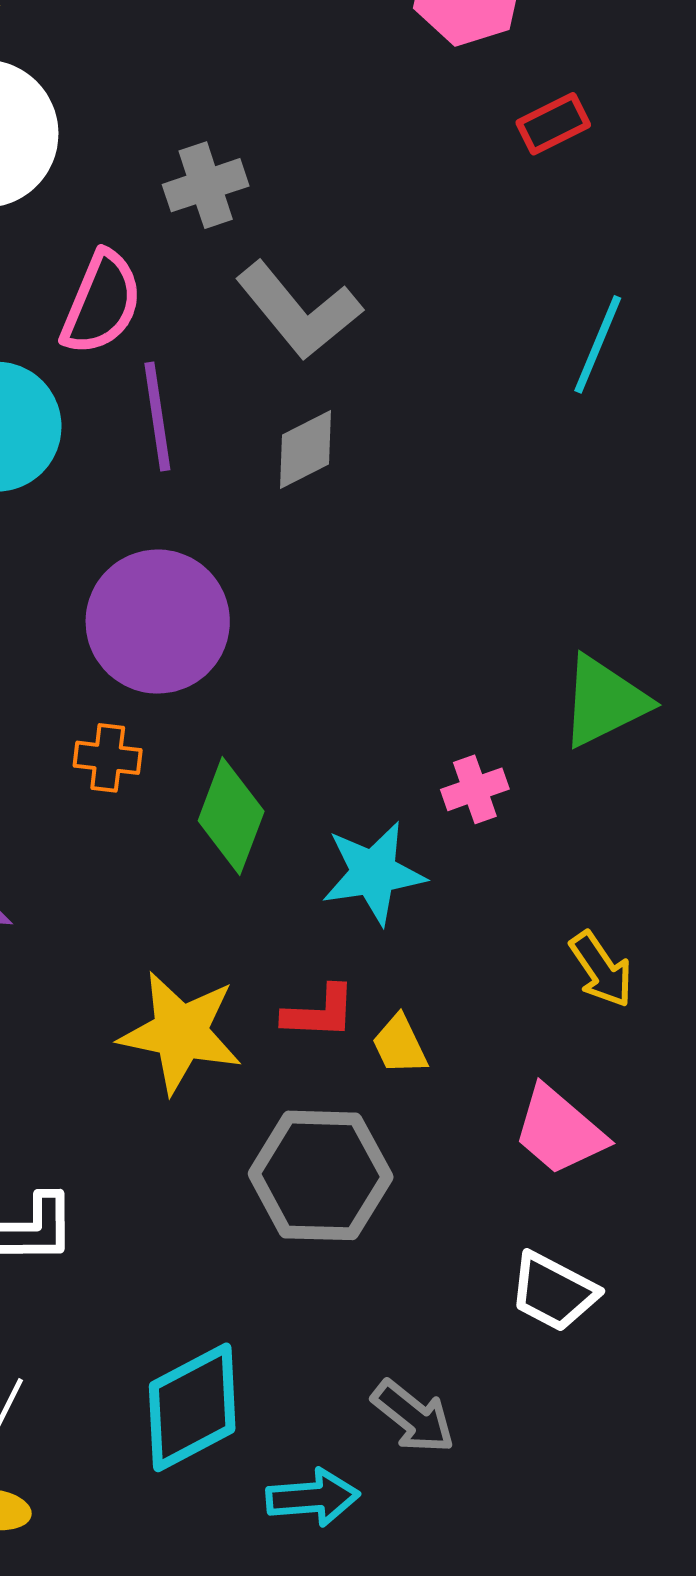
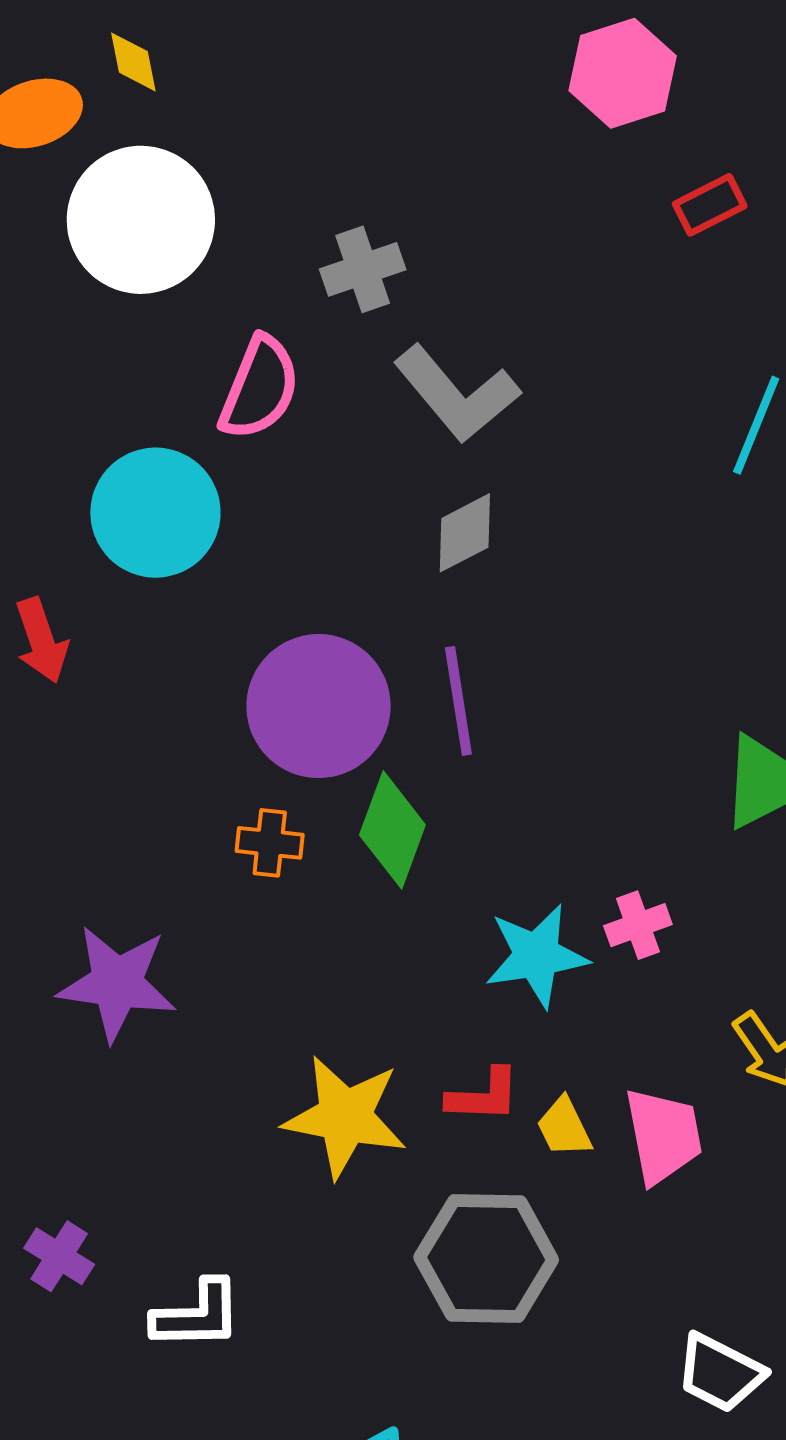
purple line: (157, 417) -> (458, 701), moved
pink cross: (475, 789) -> (638, 925), moved
green diamond: (231, 816) -> (392, 830), moved
pink trapezoid: (559, 1131) -> (663, 1136), moved, turned -141

